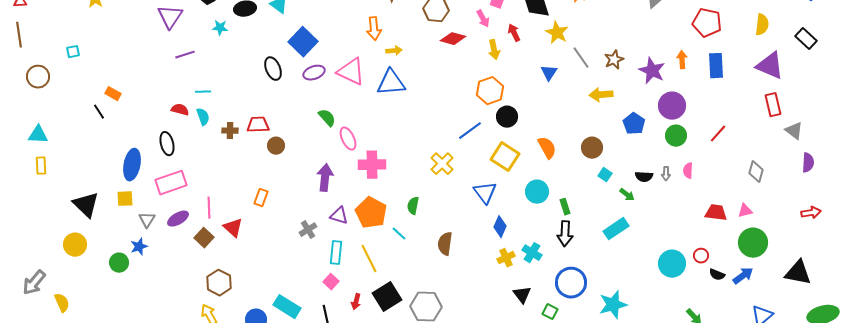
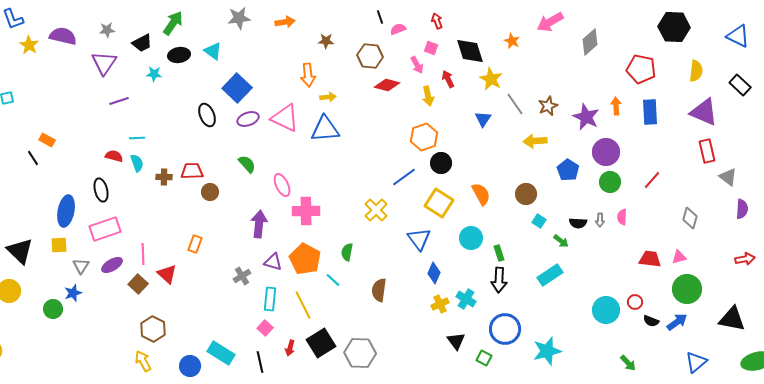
green semicircle: (327, 118) -> (247, 164), moved

